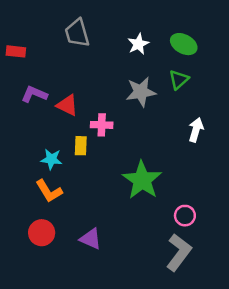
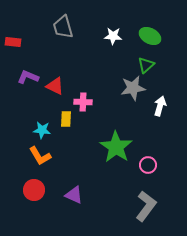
white star: (138, 44) -> (113, 36), turned 30
gray star: (141, 92) -> (133, 88), moved
pink circle: (185, 216) -> (148, 165), moved

